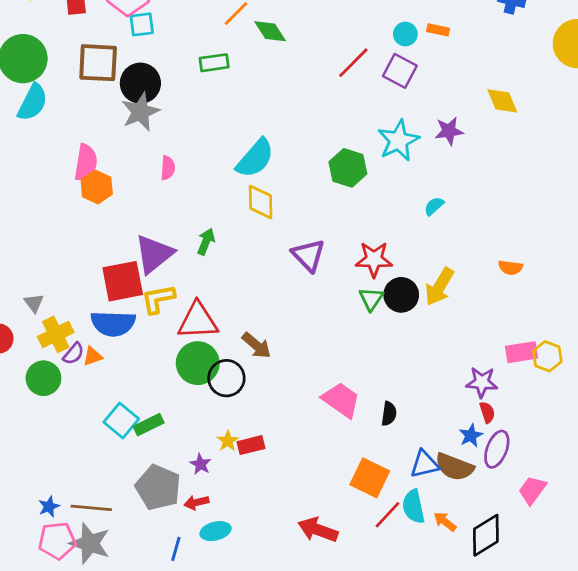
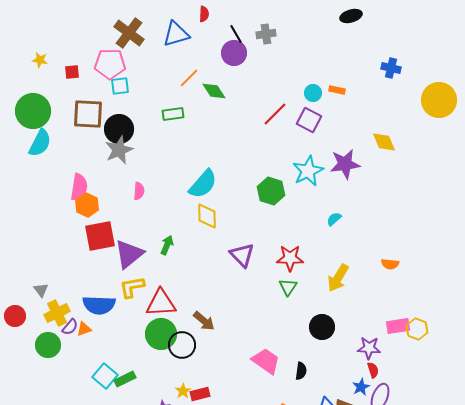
purple star: (449, 131) -> (345, 164), size x1.4
red square: (123, 281) -> (100, 236), moved
black circle: (401, 295) -> (322, 327), moved

